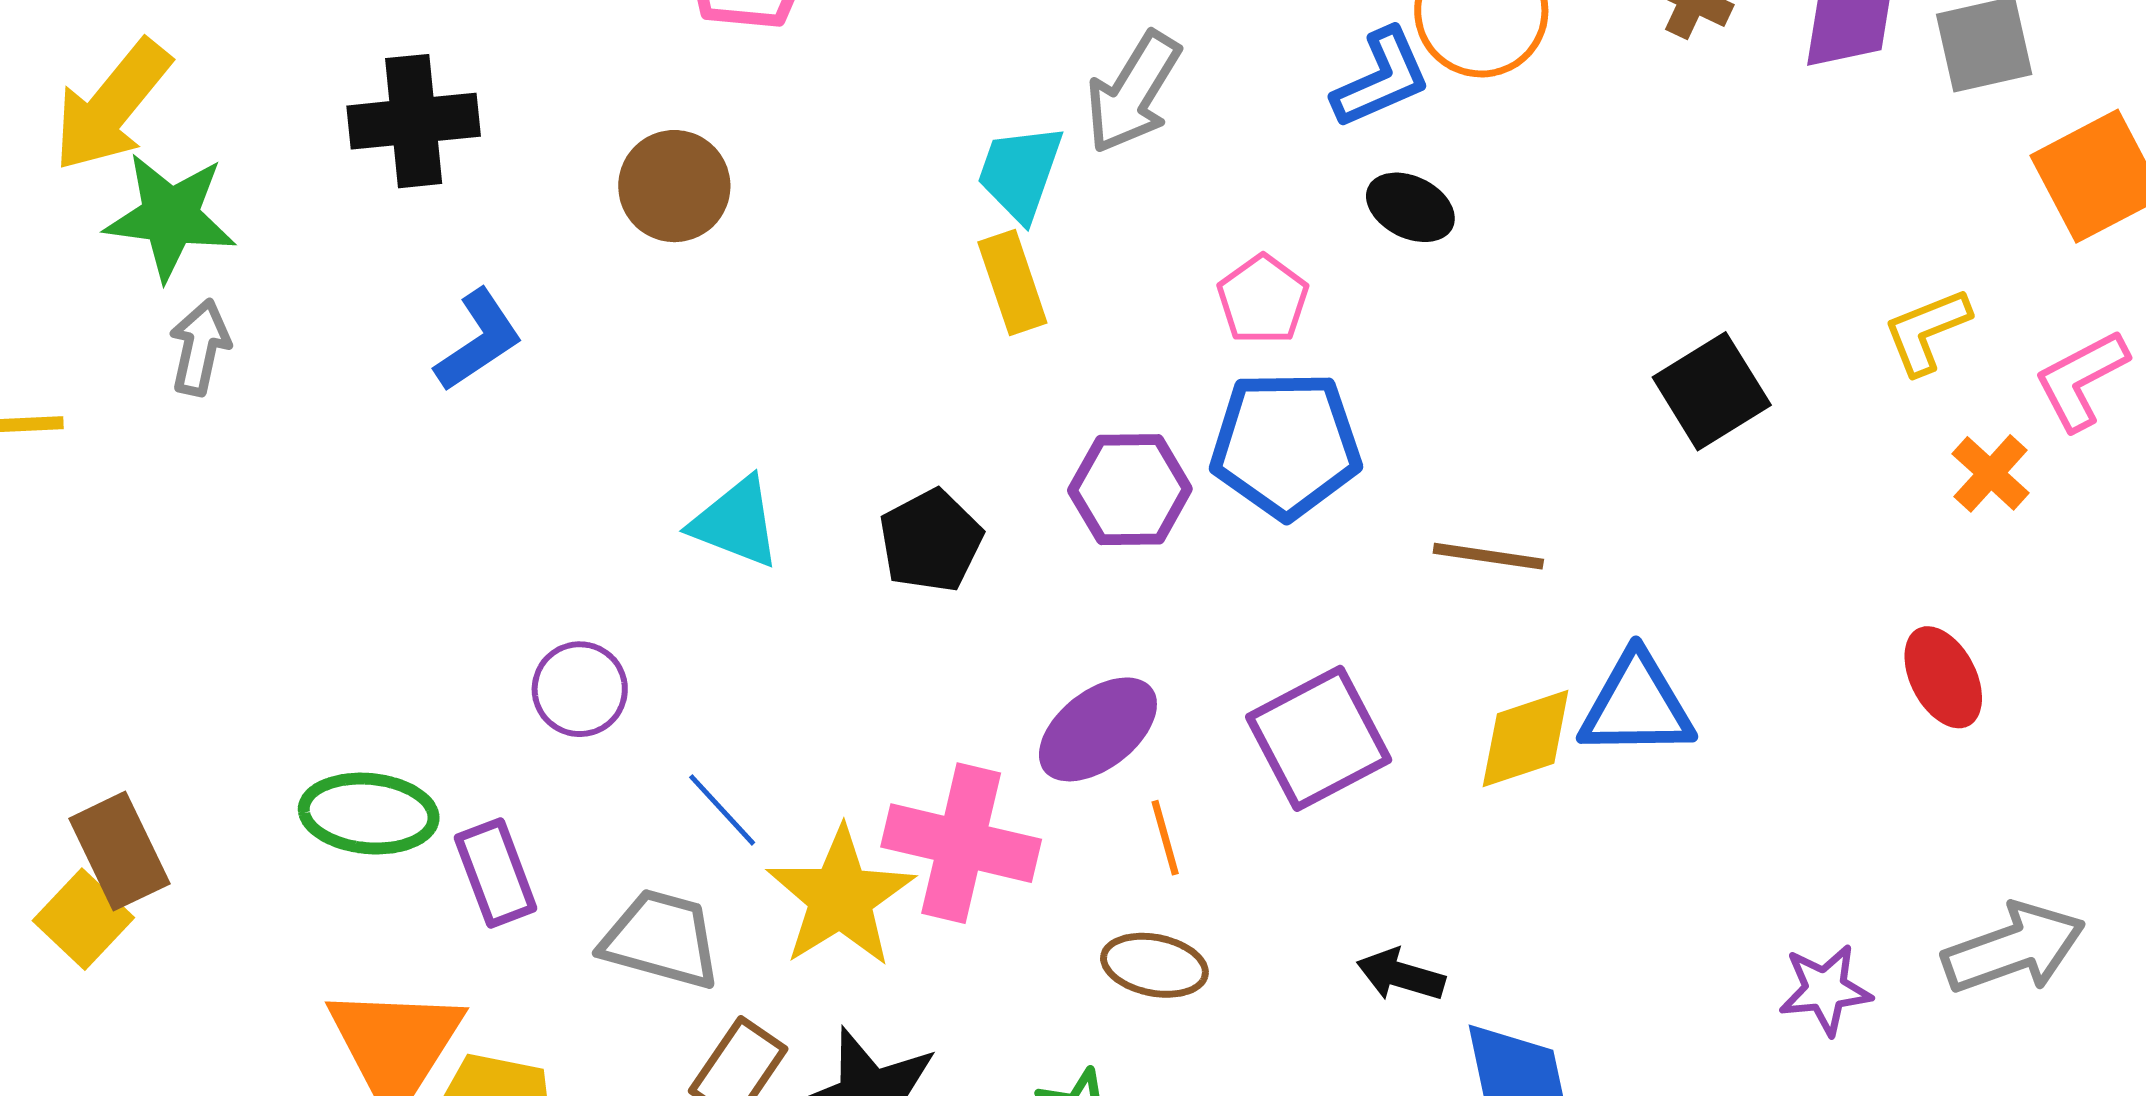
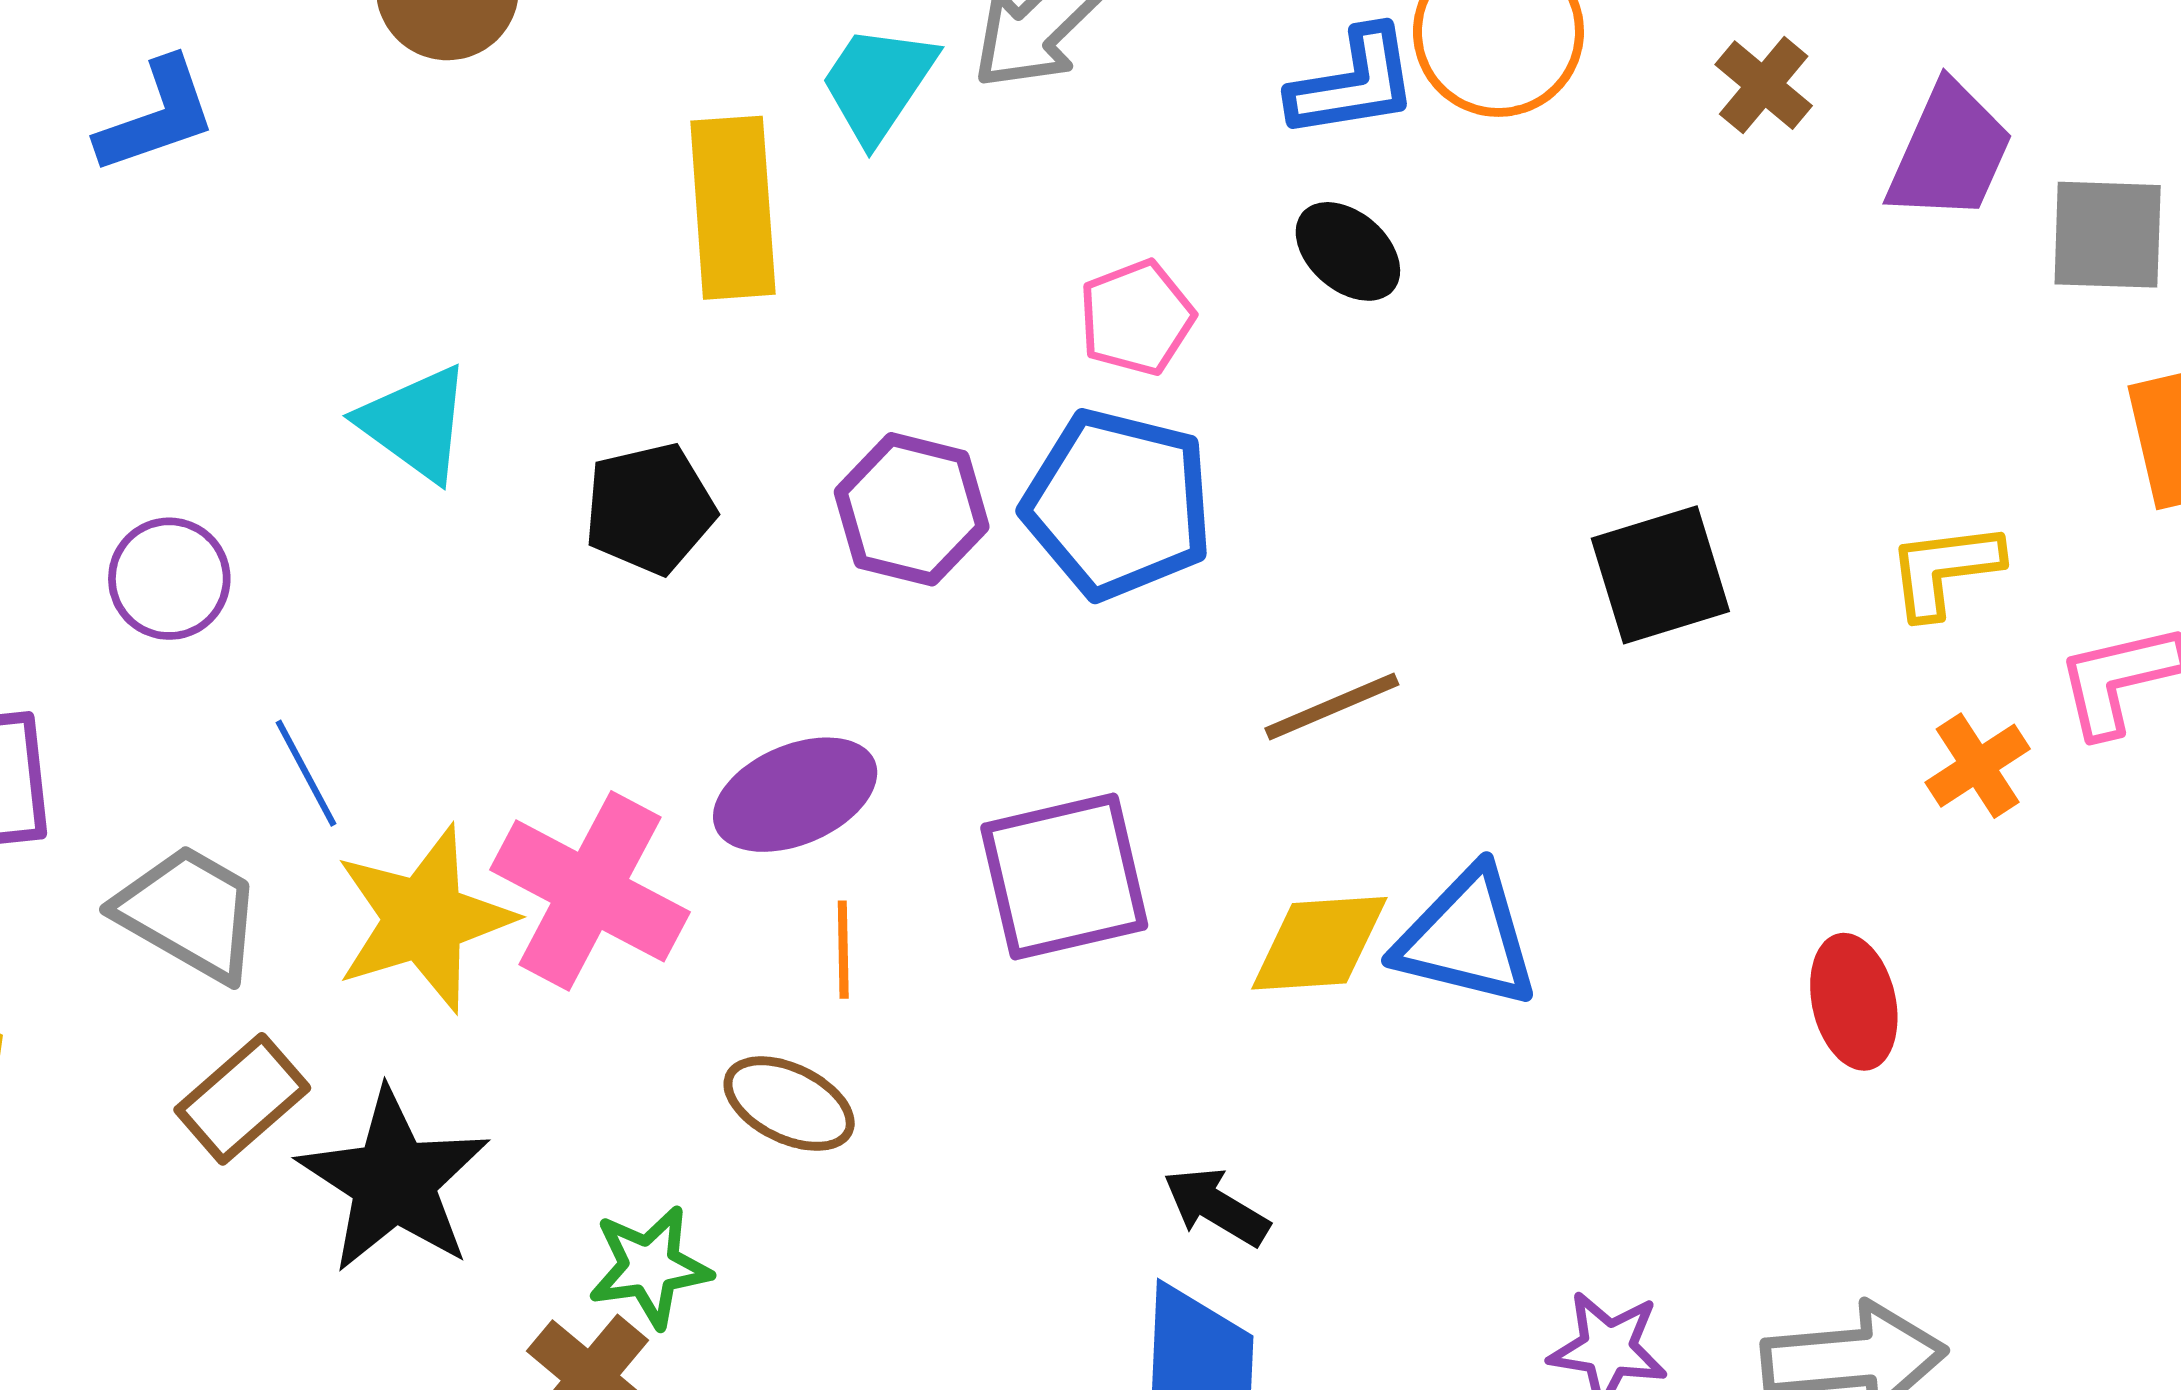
yellow rectangle: (1012, 282) -> (733, 208), moved, size x1.4
brown line: (1488, 556) -> (1332, 706), turned -46
black arrow: (1401, 975) -> (1216, 1207), moved

